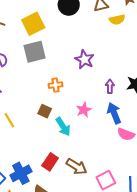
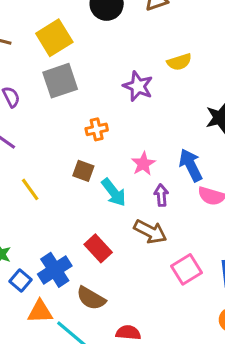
yellow semicircle: (117, 20) -> (179, 62), moved
purple arrow: (110, 86) -> (161, 195), moved
red rectangle: (50, 162) -> (98, 248), turned -72
brown arrow: (77, 167) -> (150, 232), moved

